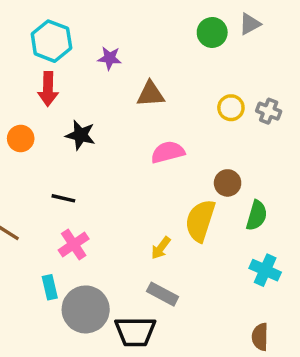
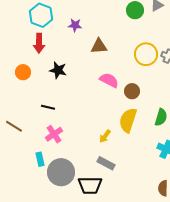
yellow circle: (231, 108) -> (146, 54), size x1.5
pink semicircle: (168, 152) -> (109, 80), turned 42
brown circle: (228, 183) -> (132, 91), moved

